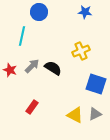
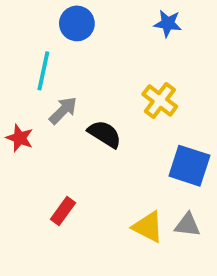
yellow cross: (81, 51) -> (160, 100), turned -30
gray arrow: (32, 66) -> (63, 110), moved
gray triangle: (95, 114) -> (187, 225), turned 32

